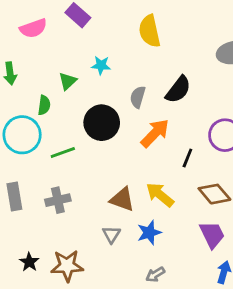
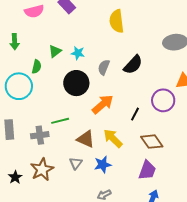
cyan star: (101, 65) -> (78, 53), moved
orange arrow: (155, 133) -> (103, 104), moved
green line: (63, 153) -> (60, 121), moved
purple trapezoid: (212, 235) -> (147, 170), turned 40
brown star: (67, 266) -> (42, 169), moved, turned -30

